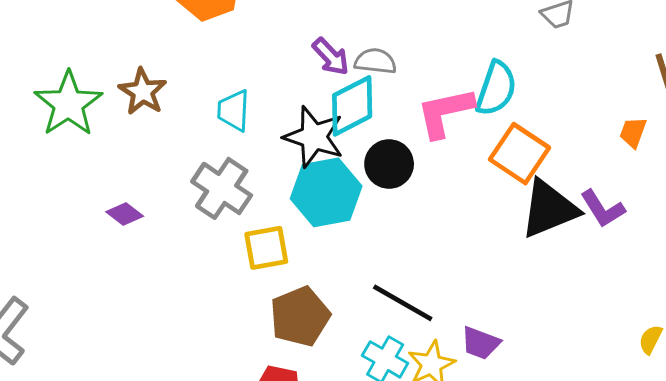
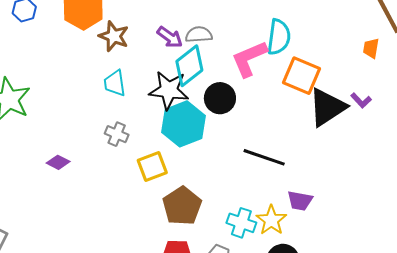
brown star: (143, 92) -> (114, 36), moved
gray cross: (222, 188) -> (117, 134), size x0.6
purple L-shape: (603, 209) -> (361, 100), size x0.7
black line: (403, 303) -> (264, 157), moved

